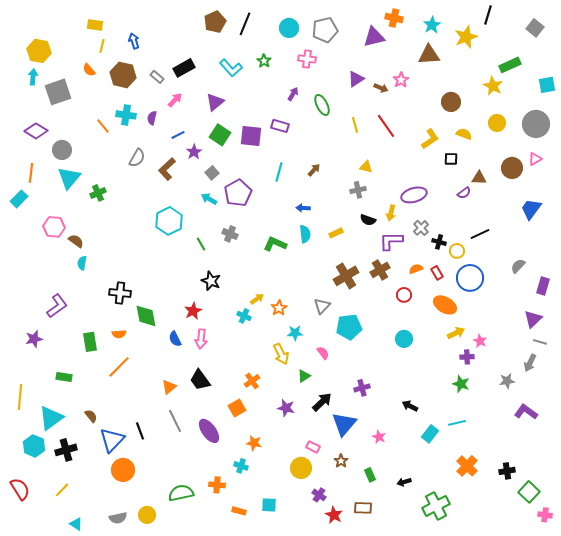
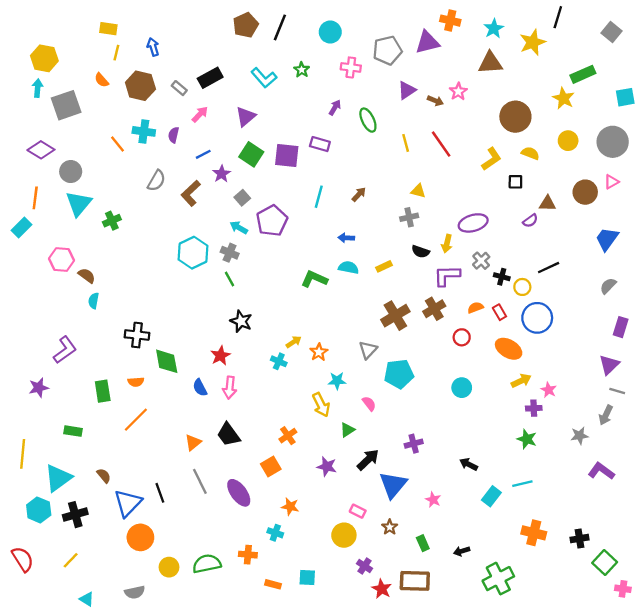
gray pentagon: (325, 30) -> (387, 50), moved
brown circle: (451, 102) -> (515, 117), size x1.4
gray cross: (230, 234) -> (230, 253), moved
cyan semicircle: (305, 234) -> (349, 268), turned -72
gray semicircle: (518, 266) -> (608, 286), moved
orange cross: (467, 466) -> (534, 533), turned -30
brown rectangle: (363, 508) -> (415, 581), size x1.5
yellow circle: (147, 515) -> (169, 567), moved

